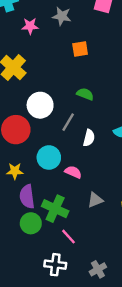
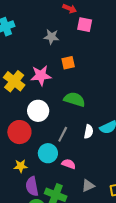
pink star: (30, 26) -> (41, 76), moved, size x1.5
green semicircle: (85, 94) -> (74, 99), size x1.5
gray line: (68, 122) -> (63, 134), moved
white semicircle: (89, 138) -> (89, 132), moved

